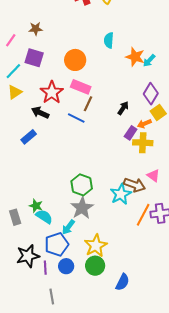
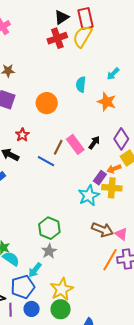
cyan arrow: (149, 61) -> (113, 74), moved
pink rectangle: (81, 87) -> (75, 144), moved, turned 30
red star: (52, 92) -> (22, 135), size x0.6
black arrow: (123, 108) -> (94, 143), moved
pink triangle: (153, 176) -> (121, 234), moved
cyan star: (121, 194) -> (89, 196), moved
gray star: (82, 208) -> (49, 251), size x0.7

